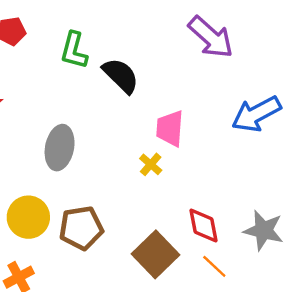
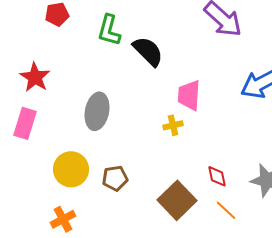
yellow cross: (151, 164) -> (173, 125), turned 36
red diamond: (204, 226) -> (217, 176), size x0.7
brown pentagon: (81, 228) -> (115, 178), size x0.7

